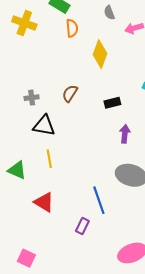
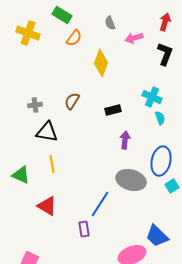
orange semicircle: (72, 28) -> (74, 38), turned 42
blue line: (99, 200) -> (100, 204), turned 52
purple rectangle: (82, 226) -> (84, 229), turned -35

